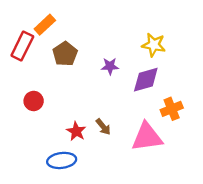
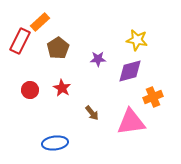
red star: (76, 131) -> (62, 88), moved

